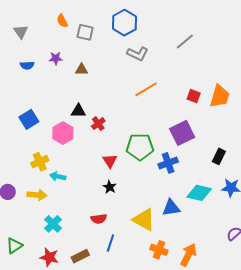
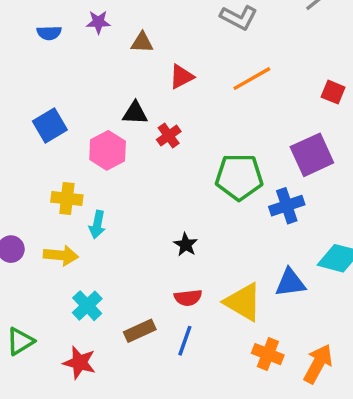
red triangle: (110, 161) -> (181, 77), moved, turned 35
yellow cross: (40, 162) -> (67, 198), turned 30
cyan arrow: (58, 176) -> (97, 225), turned -91
red semicircle: (99, 219) -> (188, 298), moved
brown rectangle: (80, 256) -> (140, 331), moved

